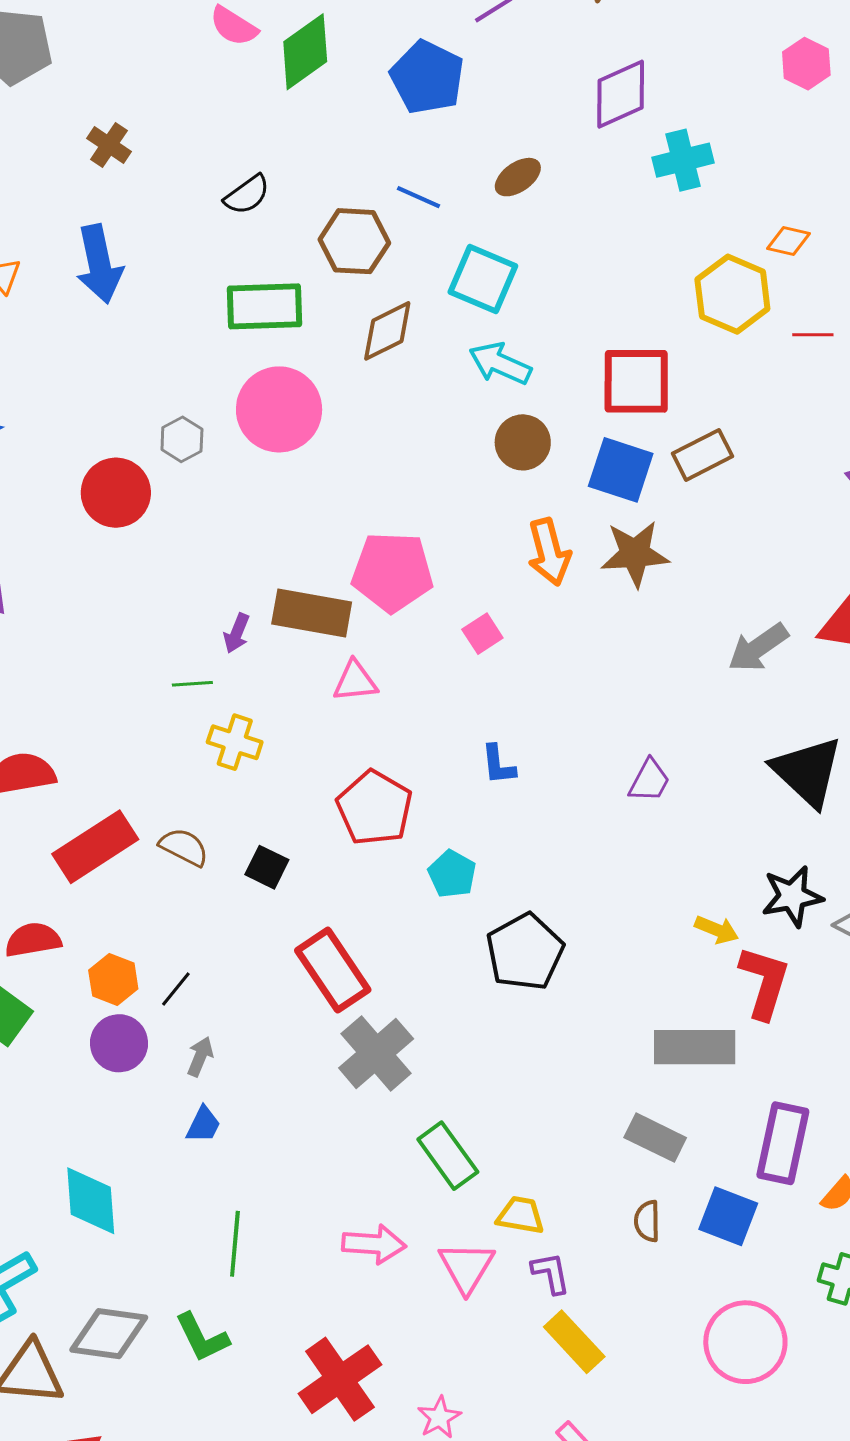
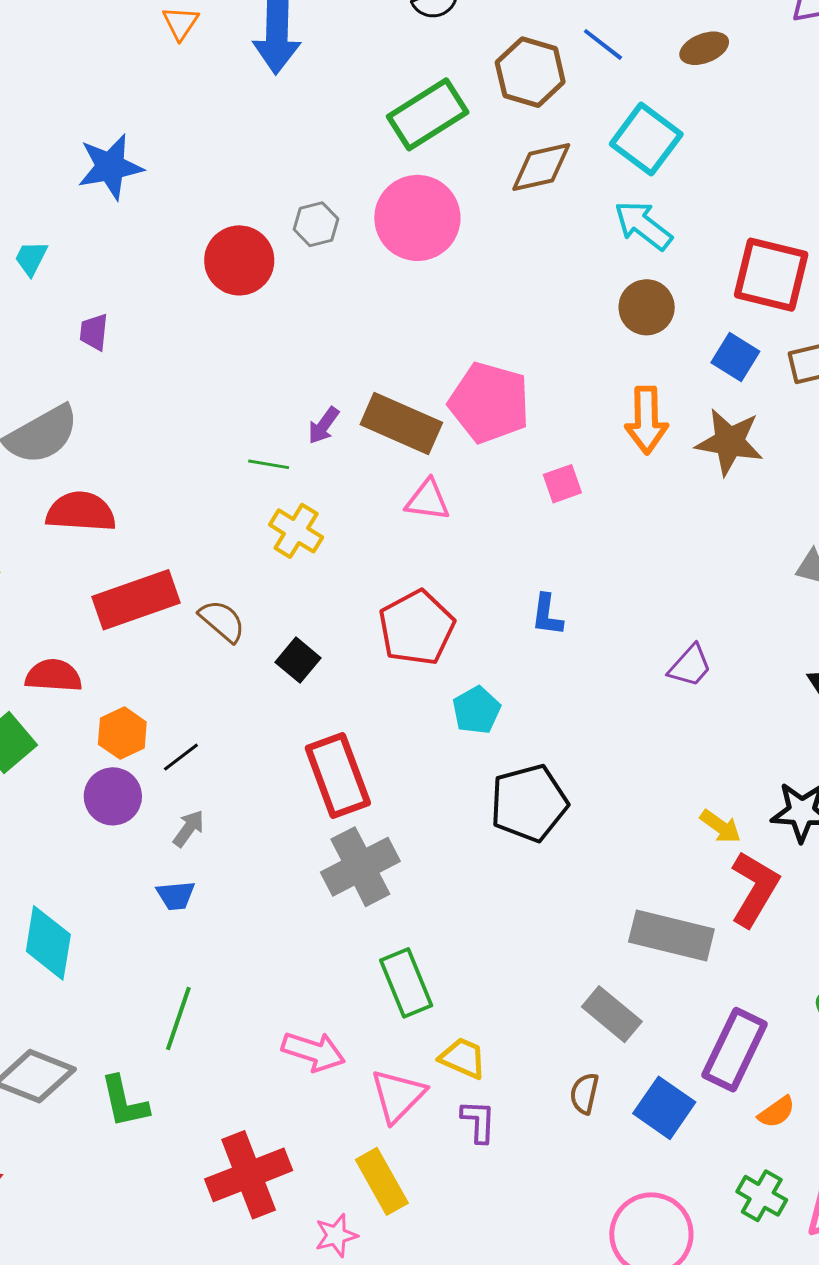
green rectangle: (265, 306) -> (428, 114), turned -44
blue square: (621, 470) -> (735, 357), size x0.7
blue trapezoid: (203, 1125) -> (176, 895), turned 45
yellow rectangle: (574, 1342) -> (382, 1181), moved

